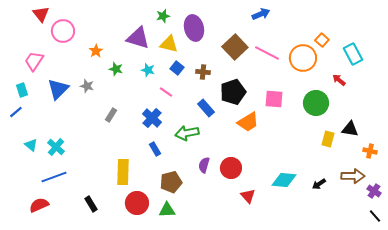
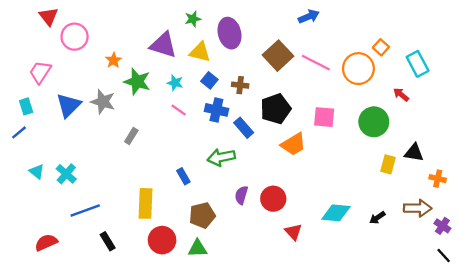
green star: (116, 69) -> (137, 82), size x1.6
gray star: (87, 86) -> (103, 102), size x1.5
pink line: (166, 92) -> (179, 110), moved
blue cross: (152, 118) -> (216, 110), moved, turned -30
blue line: (54, 177) -> (85, 211), moved

